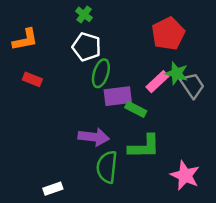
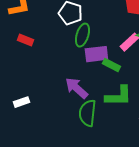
purple arrow: (94, 137) -> (76, 88), turned -145
white rectangle: (53, 189) -> (21, 102), moved

